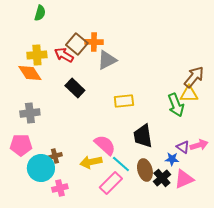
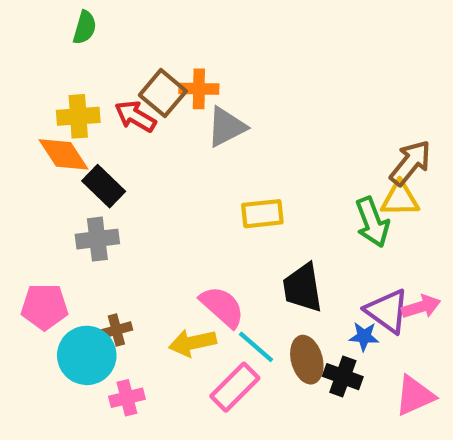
black rectangle: (75, 88) -> (104, 186), moved
gray cross: (30, 113) -> (97, 239), moved
purple triangle: (183, 147) -> (387, 311), size x1.6
black cross: (162, 178) -> (343, 377), turned -30
pink triangle: (184, 179) -> (415, 396), moved

